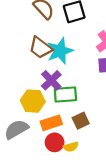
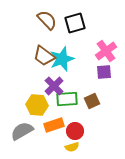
brown square: (81, 121) -> (92, 101), moved
red circle: (55, 142) -> (75, 131), moved

